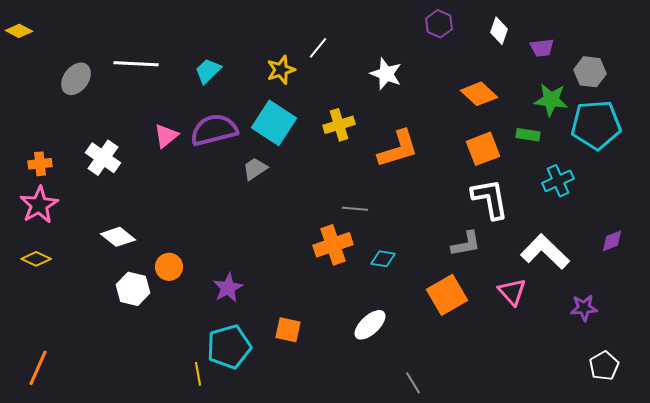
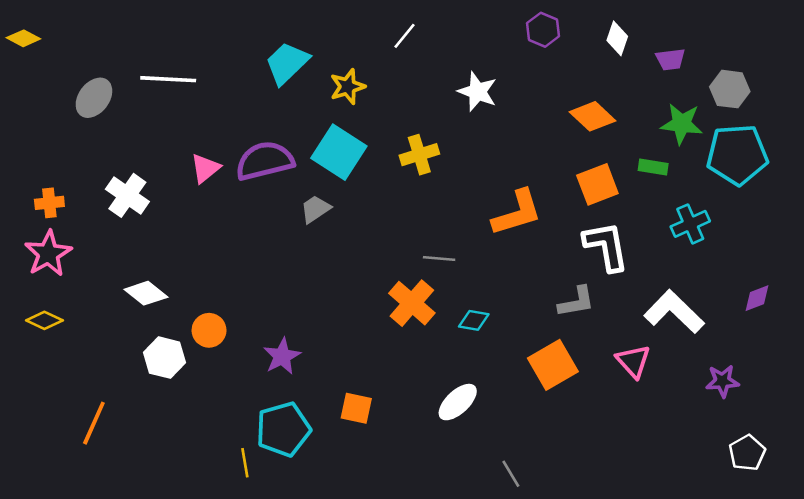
white line: (318, 48) -> (404, 36), moved
cyan trapezoid: (208, 71) -> (287, 63), moved, size x1.4
orange L-shape: (398, 149) -> (517, 213), moved
orange cross: (333, 245) -> (412, 303), turned -30
orange line: (38, 368) -> (94, 423), moved

